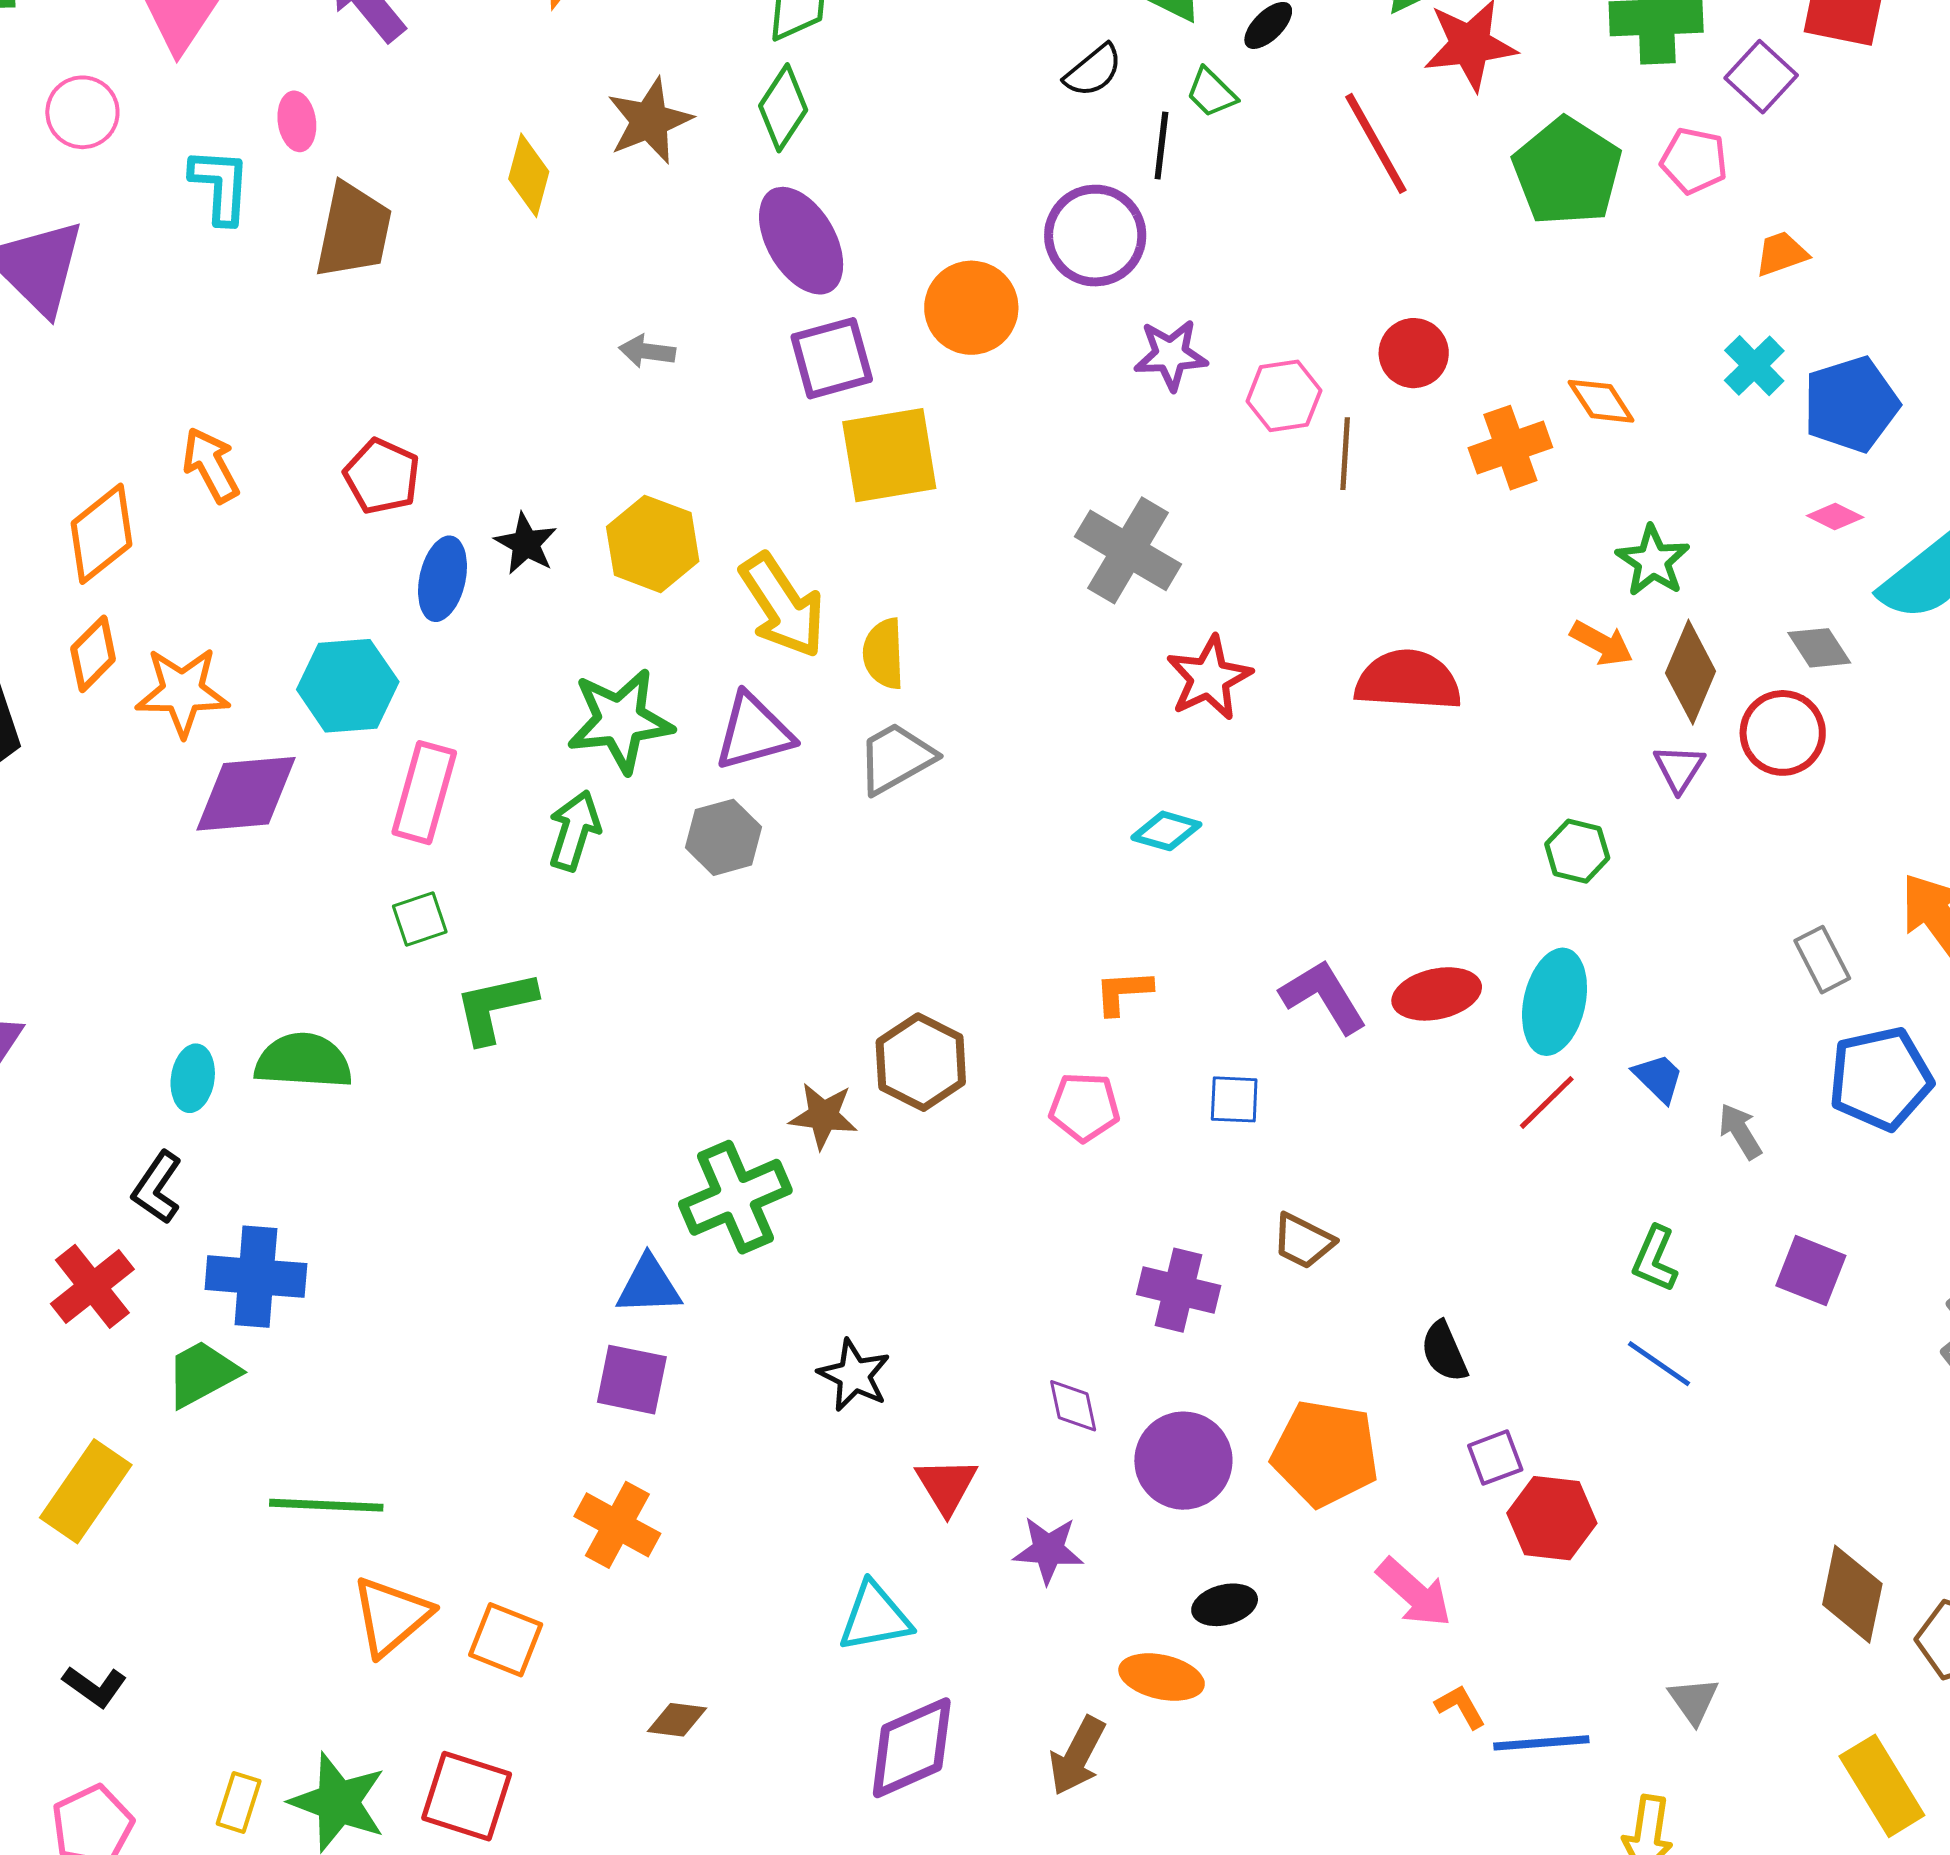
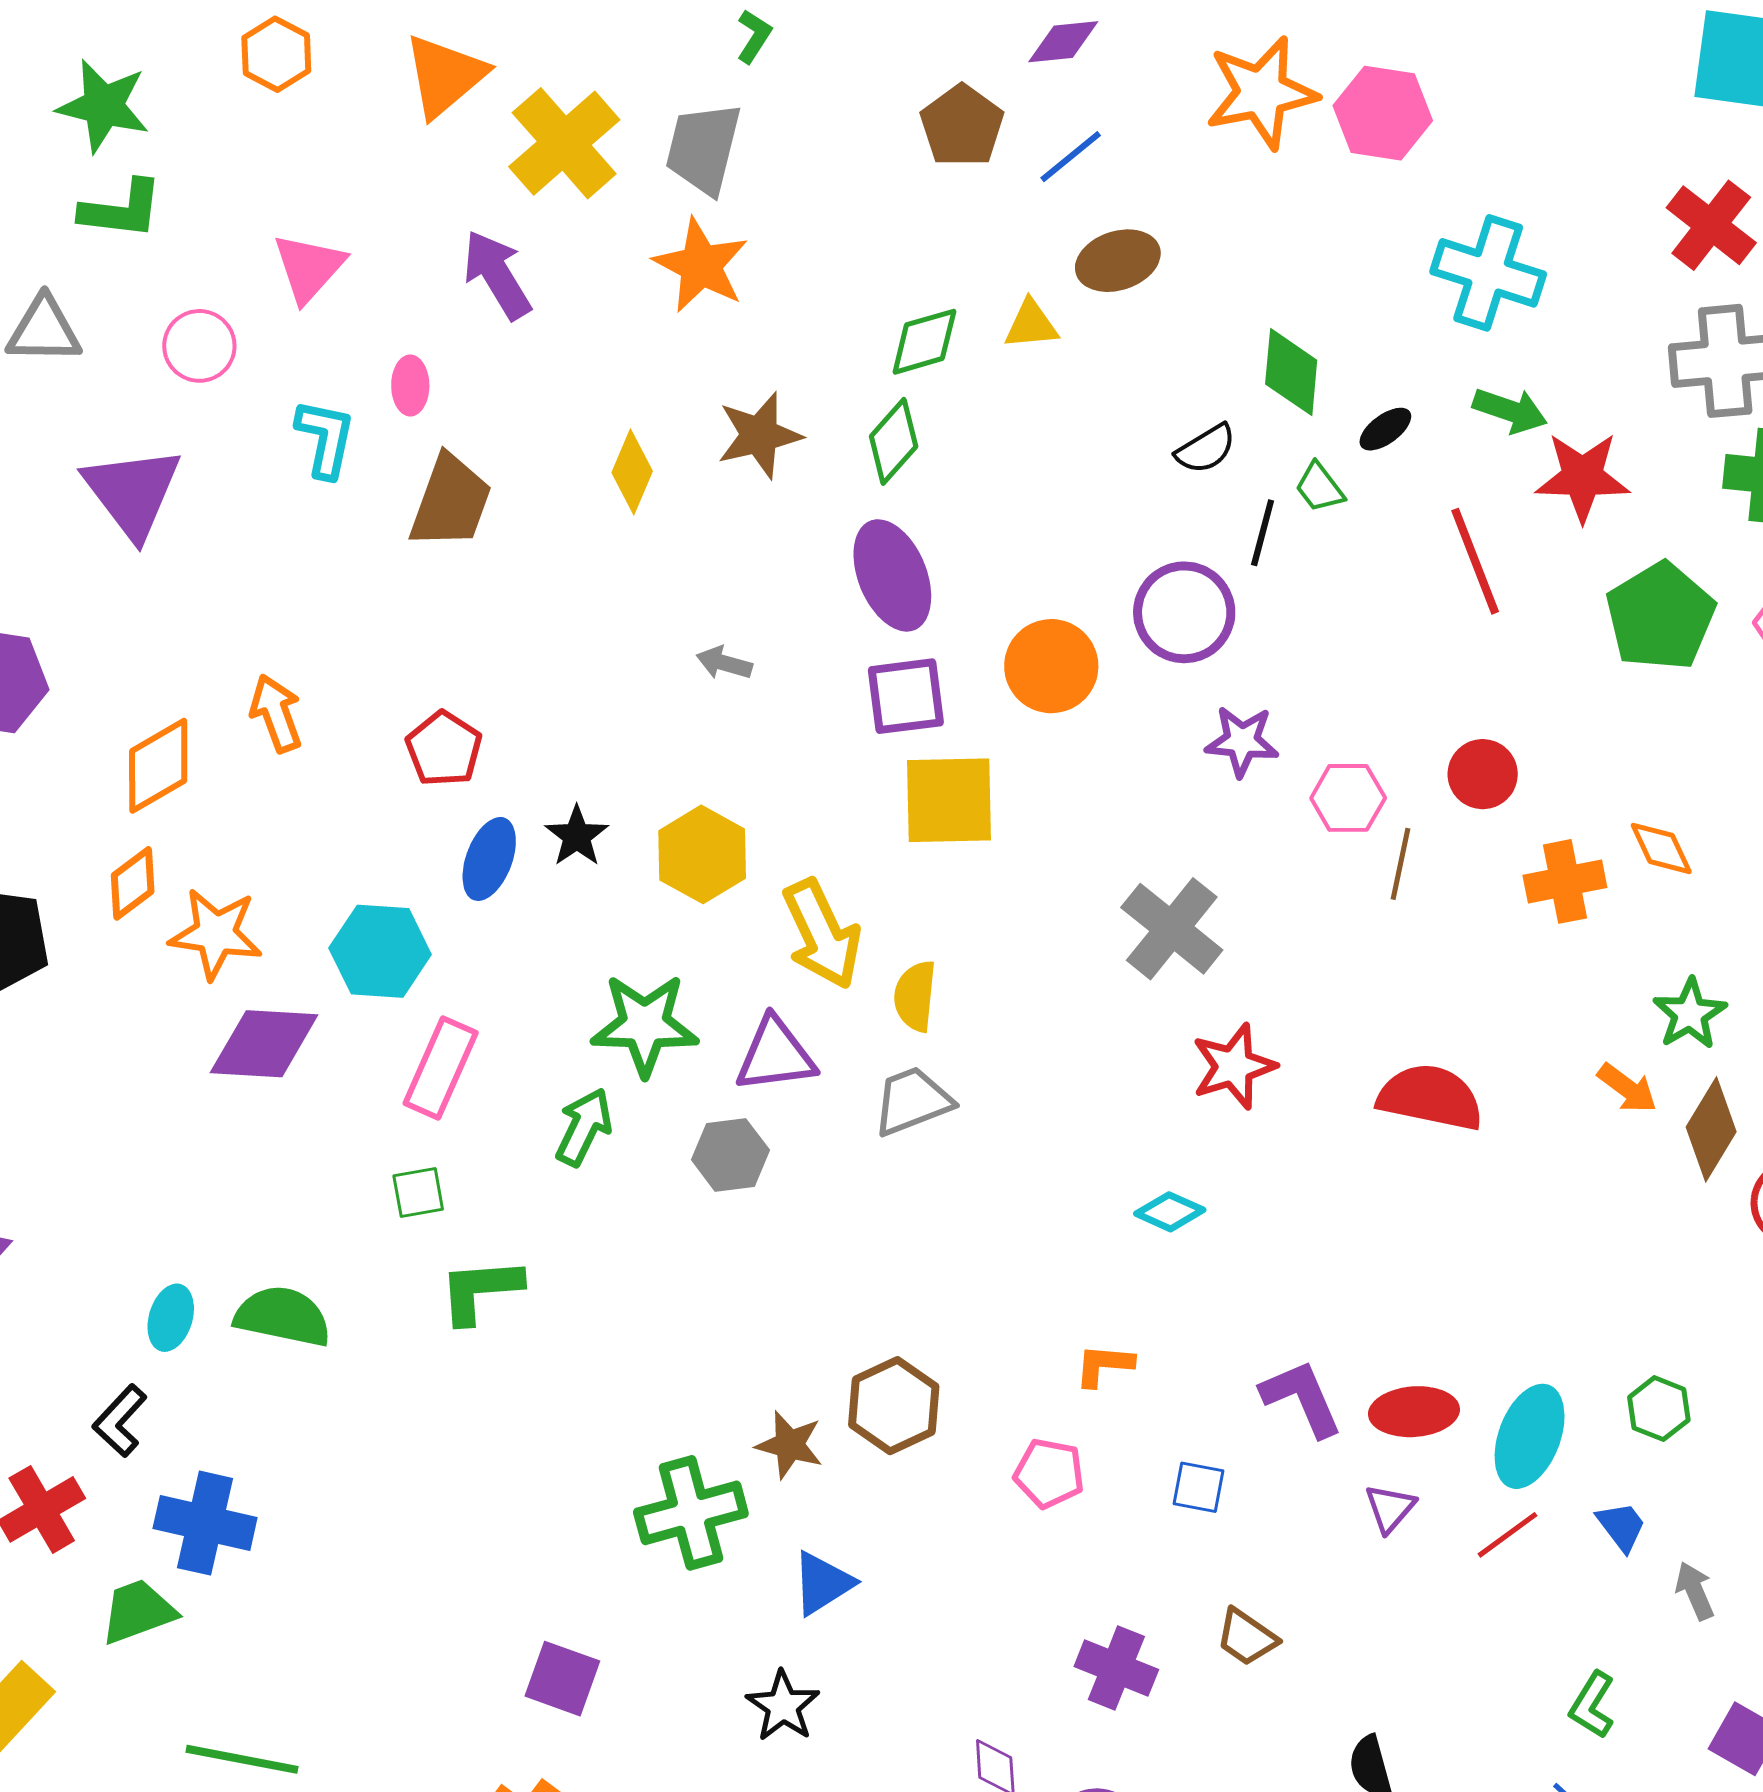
purple triangle: (1679, 768) -> (1390, 1508), moved
green hexagon: (1577, 851) -> (1659, 1409), moved
blue triangle: (649, 1286) -> (822, 1583), moved, turned -38

